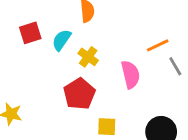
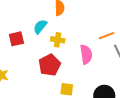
red square: (30, 33) -> (16, 39), moved
yellow cross: (88, 57) -> (58, 40), turned -32

